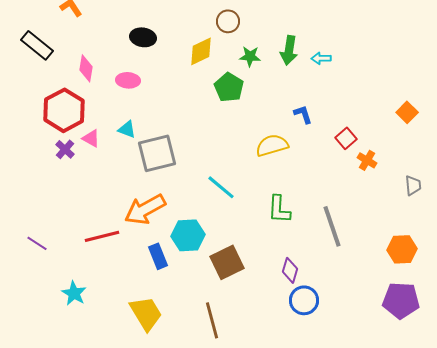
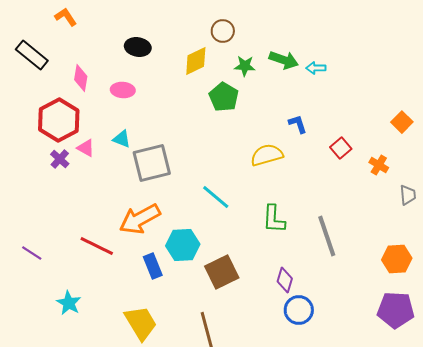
green arrow: (289, 50) -> (284, 60), turned -80
orange cross: (367, 160) -> (379, 165), moved
red line: (102, 236) -> (97, 246), turned 40

